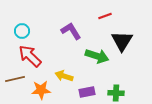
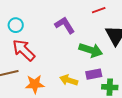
yellow arrow: (64, 76) -> (69, 80), moved
purple rectangle: (87, 92) -> (94, 74), moved

